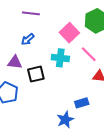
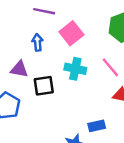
pink square: (69, 33) -> (71, 33), moved
blue arrow: (28, 39) -> (38, 42), turned 120

